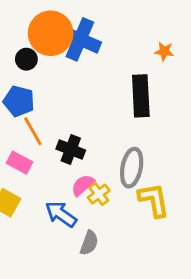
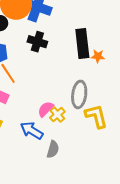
orange star: (164, 51) -> (98, 56), moved
black cross: (71, 150) -> (37, 42), moved

